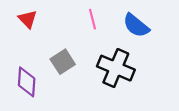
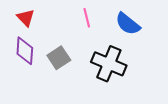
purple diamond: (27, 82) -> (25, 51), moved

